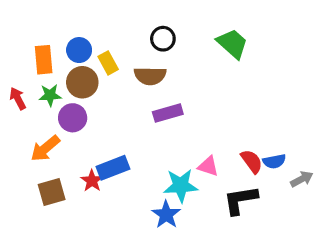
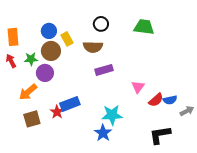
green trapezoid: (232, 44) -> (144, 27), turned -35
orange rectangle: (44, 60) -> (13, 37), moved
red semicircle: (252, 161) -> (156, 100), turned 84
pink triangle: (208, 166) -> (138, 87), moved, turned 48
black L-shape: (240, 200) -> (160, 135), moved

